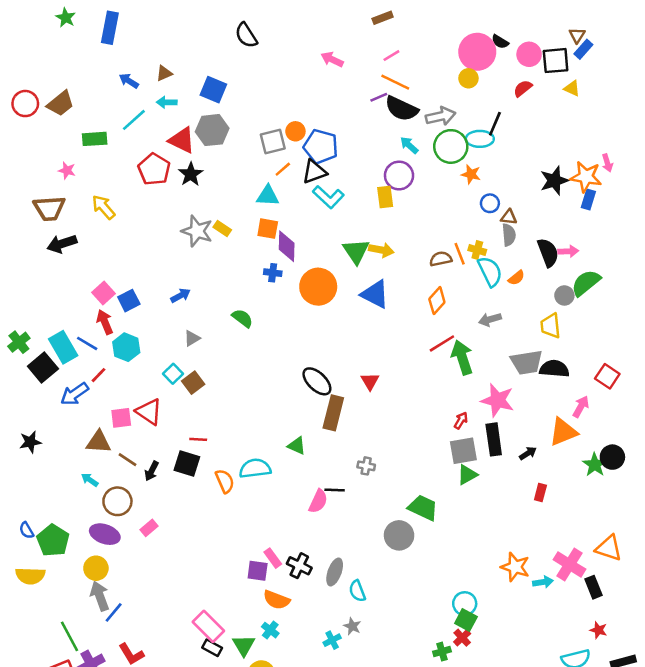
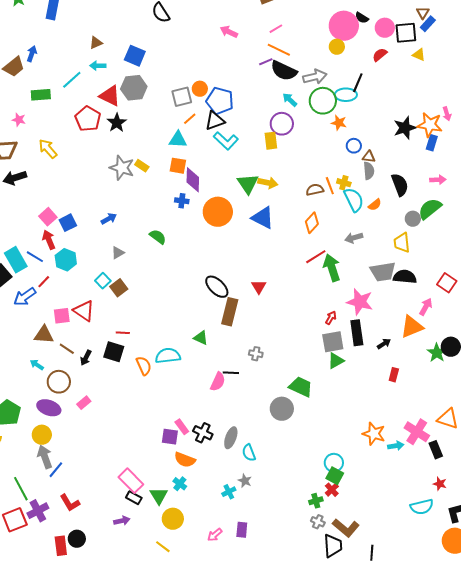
blue arrow: (129, 81) -> (32, 54), moved, turned 77
pink arrow: (568, 251) -> (438, 180), moved

